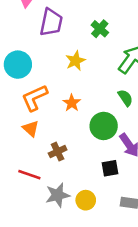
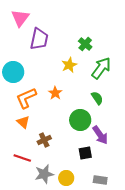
green cross: (100, 29) -> (85, 44), moved
yellow star: (75, 61) -> (69, 65), moved
orange star: (72, 103) -> (55, 93), moved

